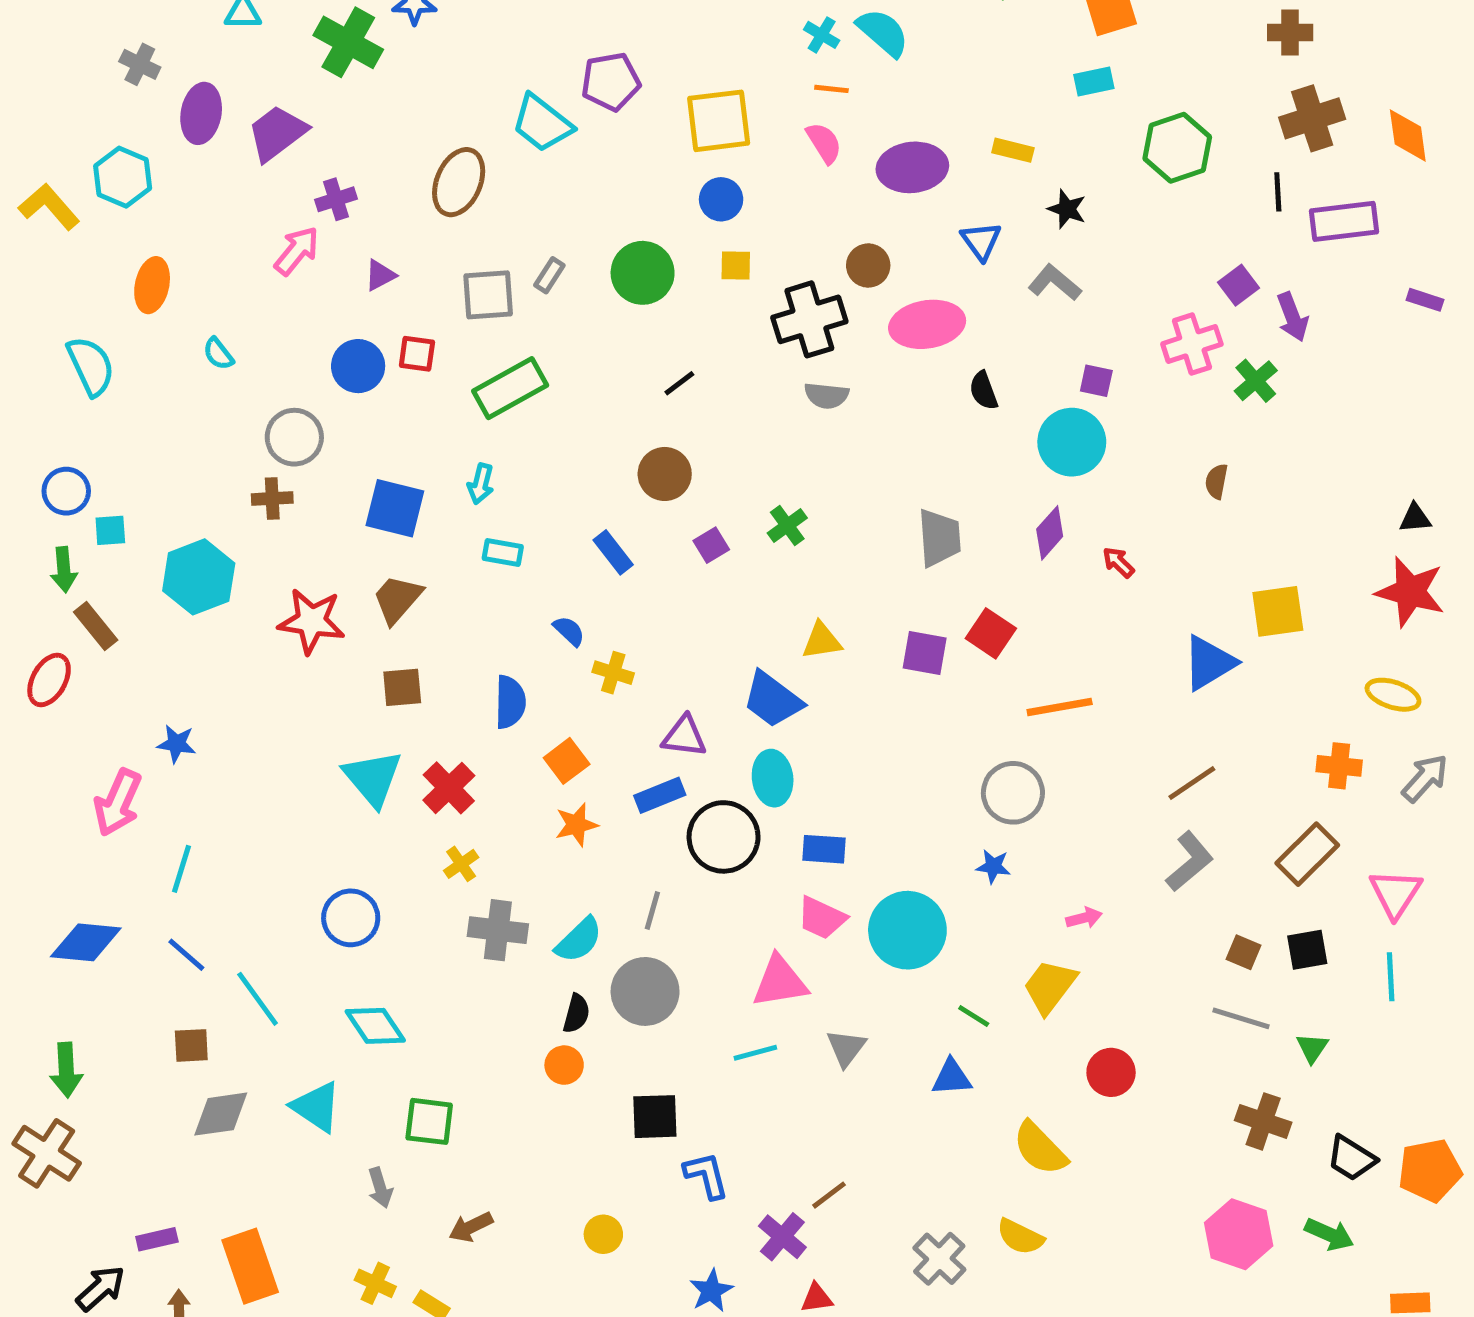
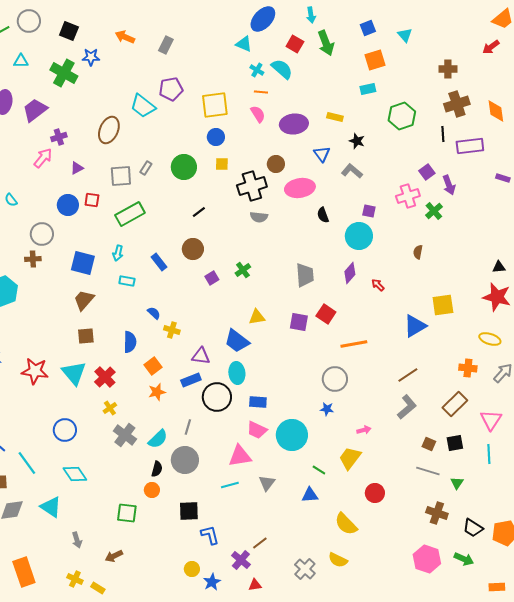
blue rectangle: (613, 552) -> (159, 262), moved
red star: (311, 621) -> (35, 371), moved
gray cross: (498, 930) -> (125, 435), turned 30
green square: (429, 1121) -> (127, 513), moved
yellow circle: (603, 1234) -> (192, 569), moved

